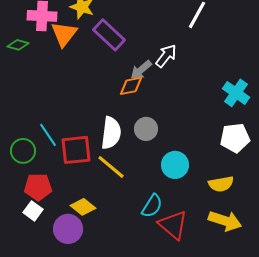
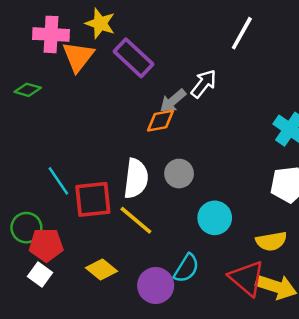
green diamond: (18, 45) -> (28, 90), moved
green circle: (23, 151) -> (26, 228), moved
red triangle: (173, 225) -> (247, 278), moved
purple circle: (68, 229) -> (156, 286), moved

